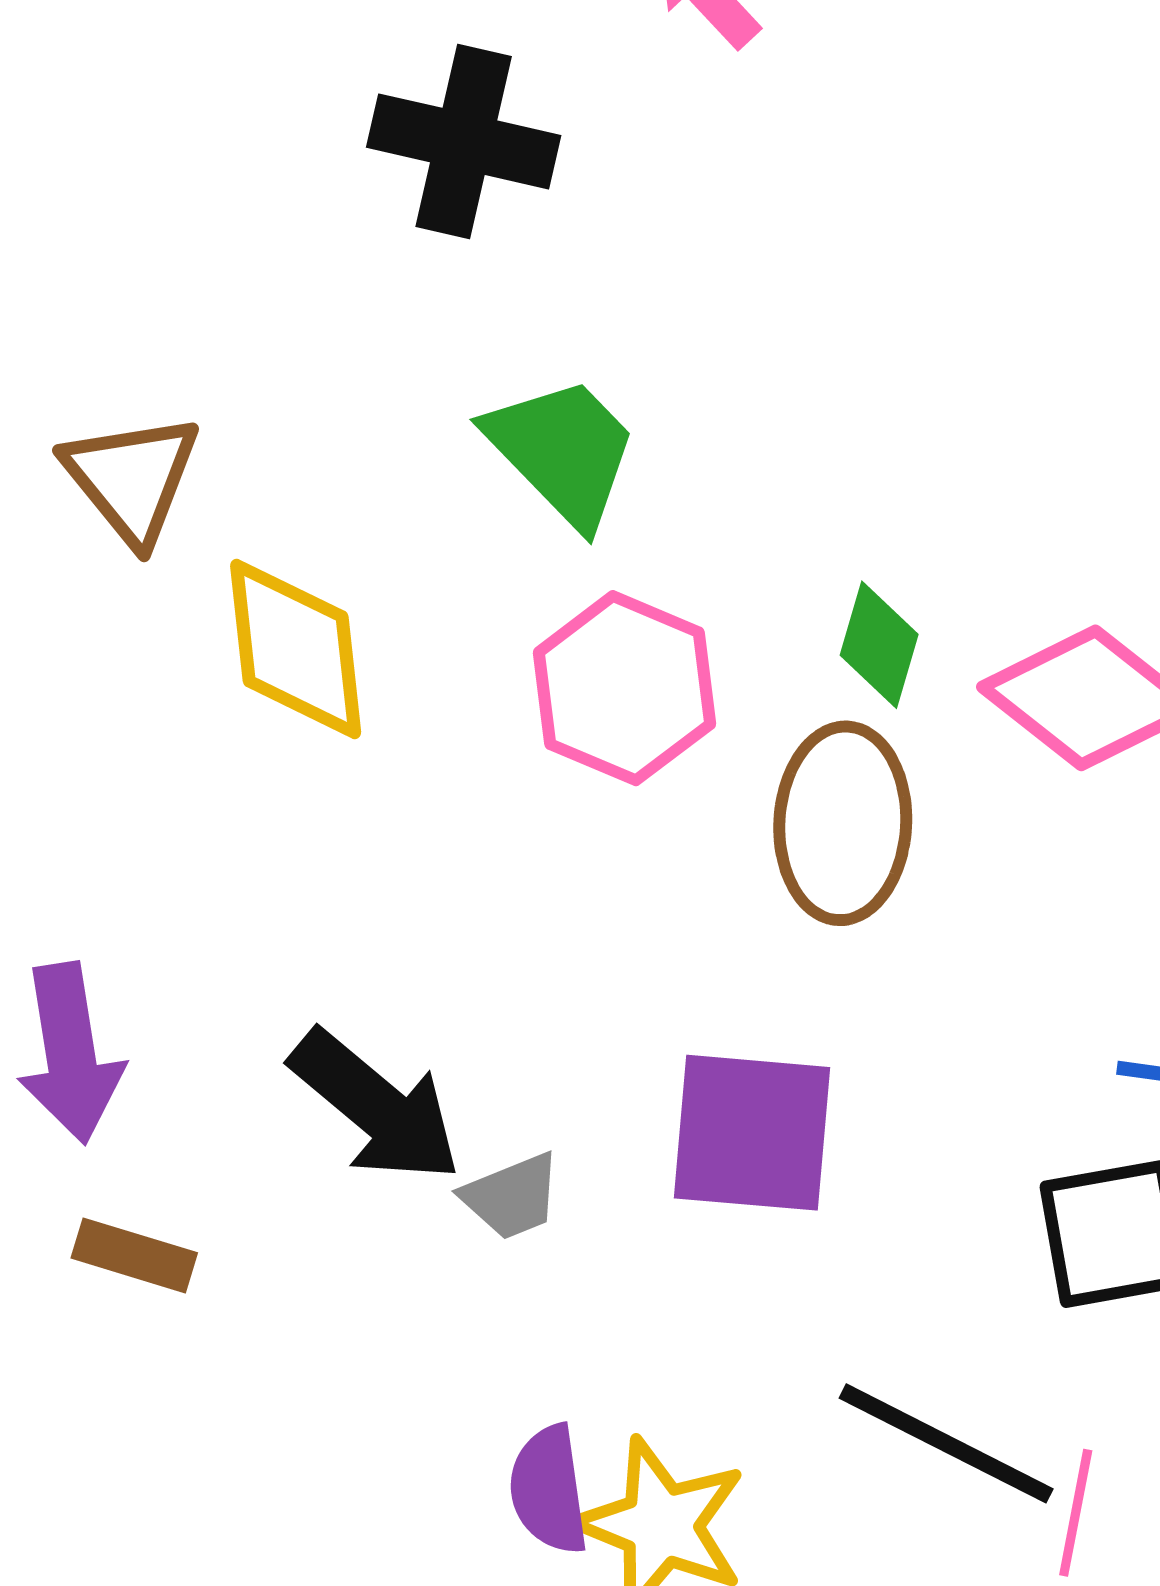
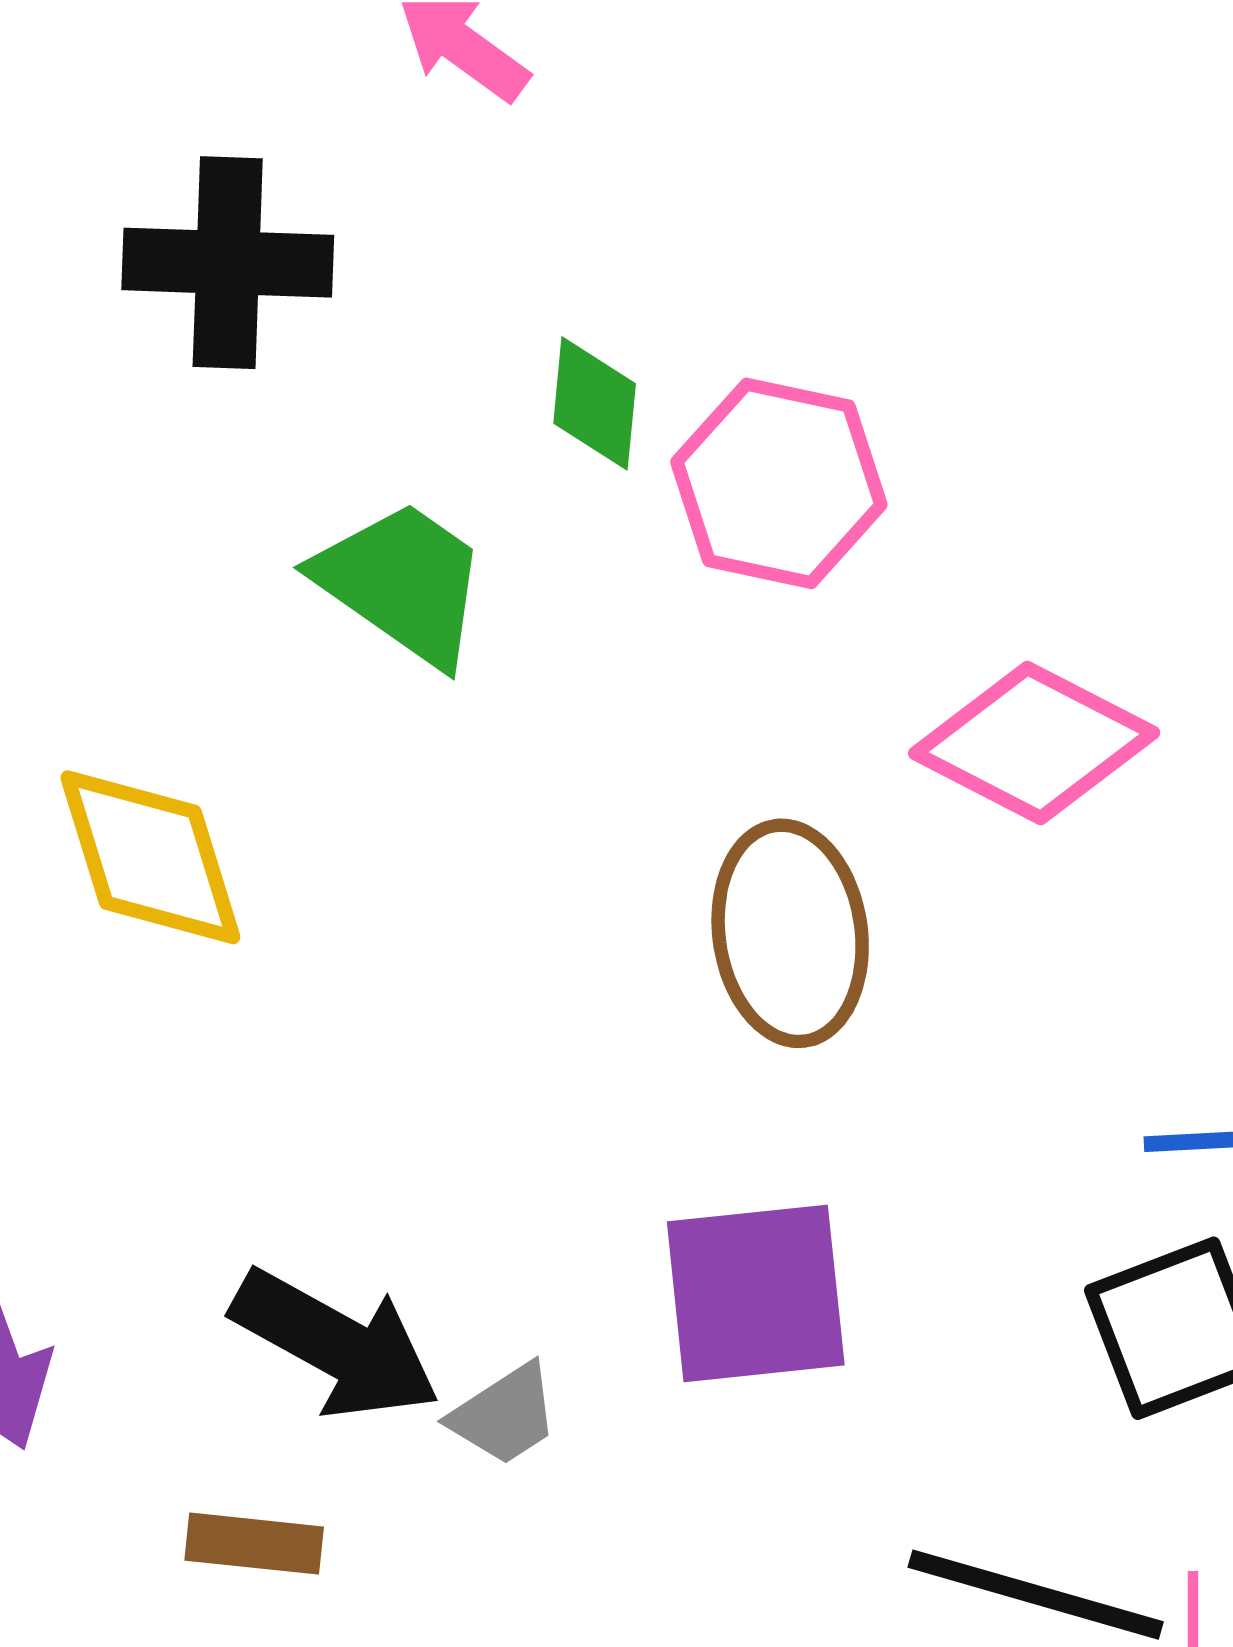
green diamond: (879, 645) -> (595, 403), moved
pink hexagon: (624, 688) -> (779, 483), moved
brown rectangle: (134, 1255) -> (254, 1544), moved

